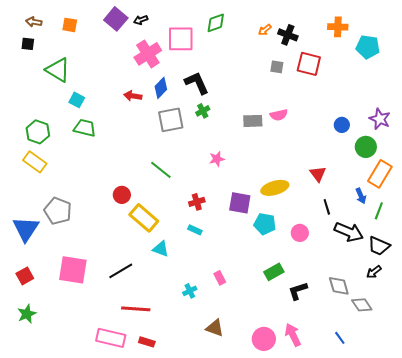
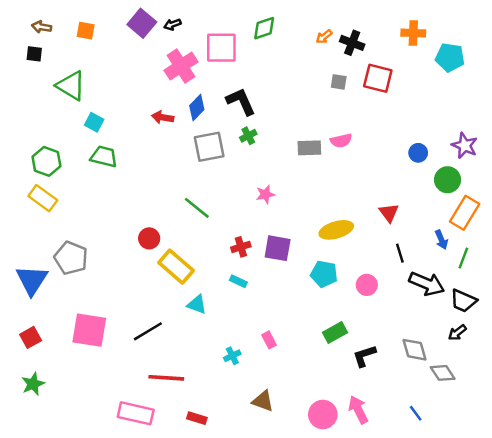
purple square: (240, 203) -> (278, 248), moved
red rectangle: (147, 342) -> (197, 418), moved

